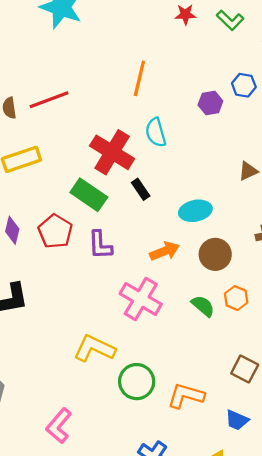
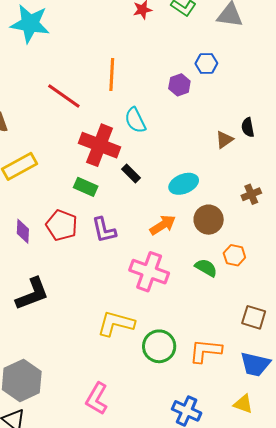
red line: (49, 100) -> (64, 96), moved, turned 66
green rectangle: (89, 195) -> (86, 187), size x0.7
blue trapezoid: (237, 420) -> (255, 364), size x1.4

